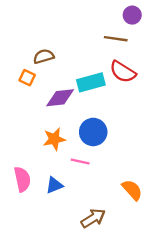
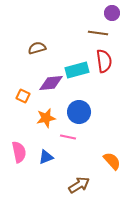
red semicircle: (123, 72) -> (104, 61), turned -130
orange square: (27, 78) -> (23, 96), moved

